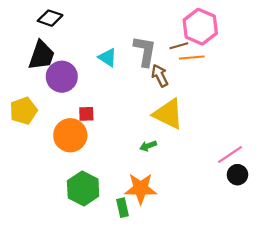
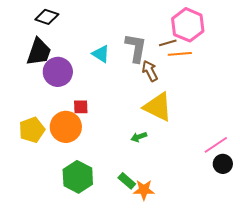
yellow pentagon: (23, 111) -> (32, 130), moved
orange star: (141, 189) -> (144, 190), moved, size x0.7
green rectangle: (122, 208) -> (127, 181), moved, turned -36

